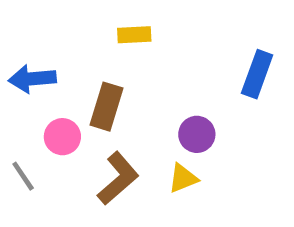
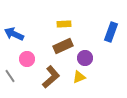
yellow rectangle: (134, 35) -> (64, 24), moved
blue arrow: (32, 79) -> (14, 34), turned 30
brown rectangle: (106, 107) -> (63, 46), moved, turned 48

